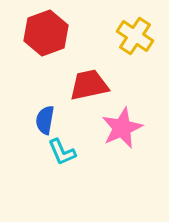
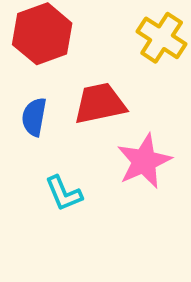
blue semicircle: (45, 120) -> (34, 117), moved

